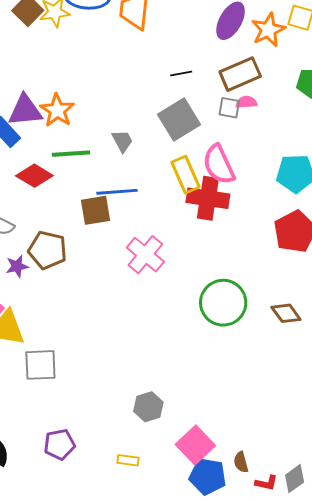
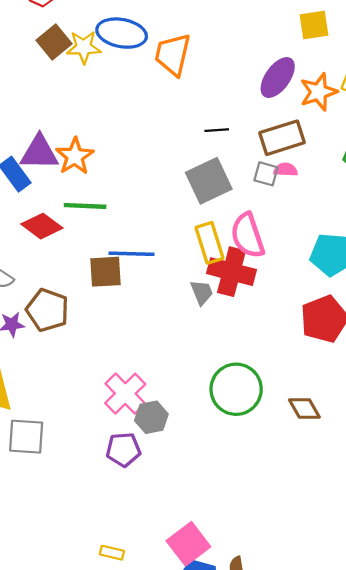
gray trapezoid: (122, 141) -> (202, 292), moved
pink cross: (145, 255) -> (125, 394), moved
gray hexagon: (148, 407) -> (151, 417), moved
purple pentagon: (59, 444) -> (123, 450), moved

